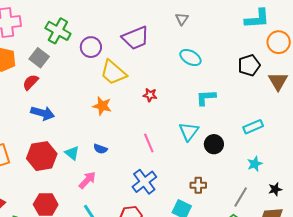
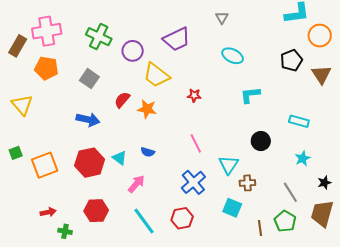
gray square: (39, 58) -> (89, 79), moved
red semicircle: (31, 82) -> (122, 100), moved
cyan rectangle: (253, 127) -> (299, 121), turned 42
cyan triangle: (189, 132) -> (229, 165), moved
gray line: (241, 197) -> (290, 192), turned -60

